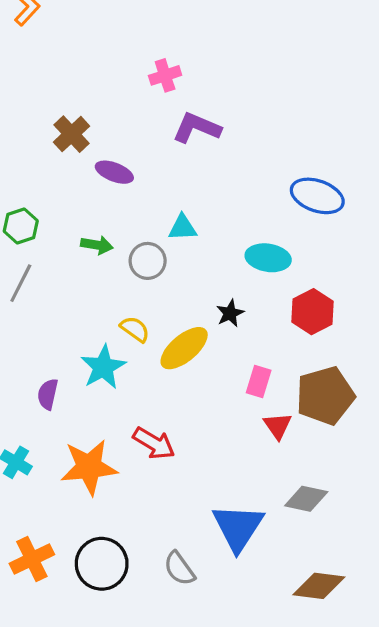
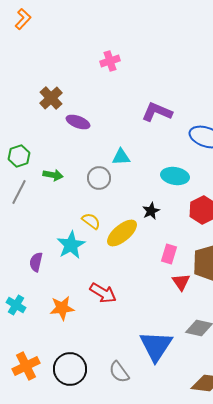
purple L-shape: (197, 128) -> (157, 112), moved
green arrow: (97, 245) -> (53, 175), moved
orange star: (89, 467) -> (62, 308), size x0.7

